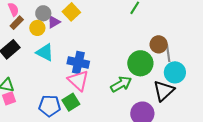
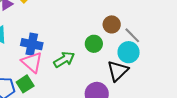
gray line: (168, 53) -> (132, 35), moved, turned -36
green circle: (140, 63) -> (94, 44), size x0.7
green arrow: (121, 84) -> (64, 60), moved

